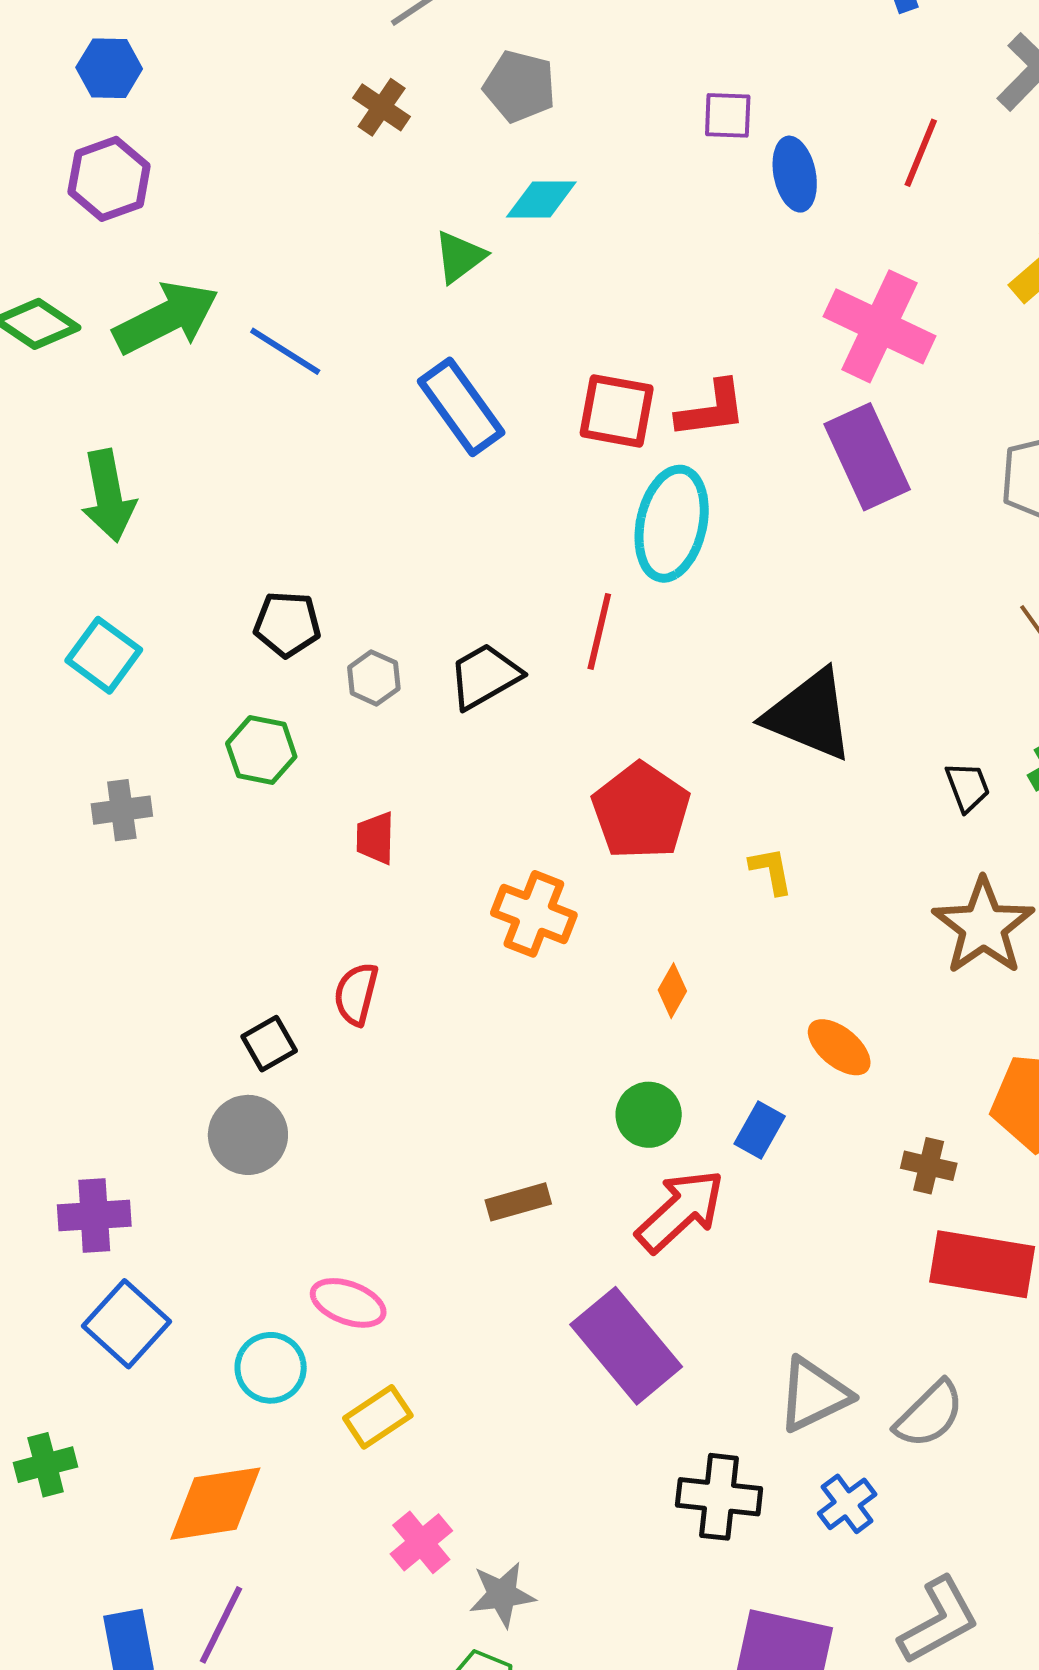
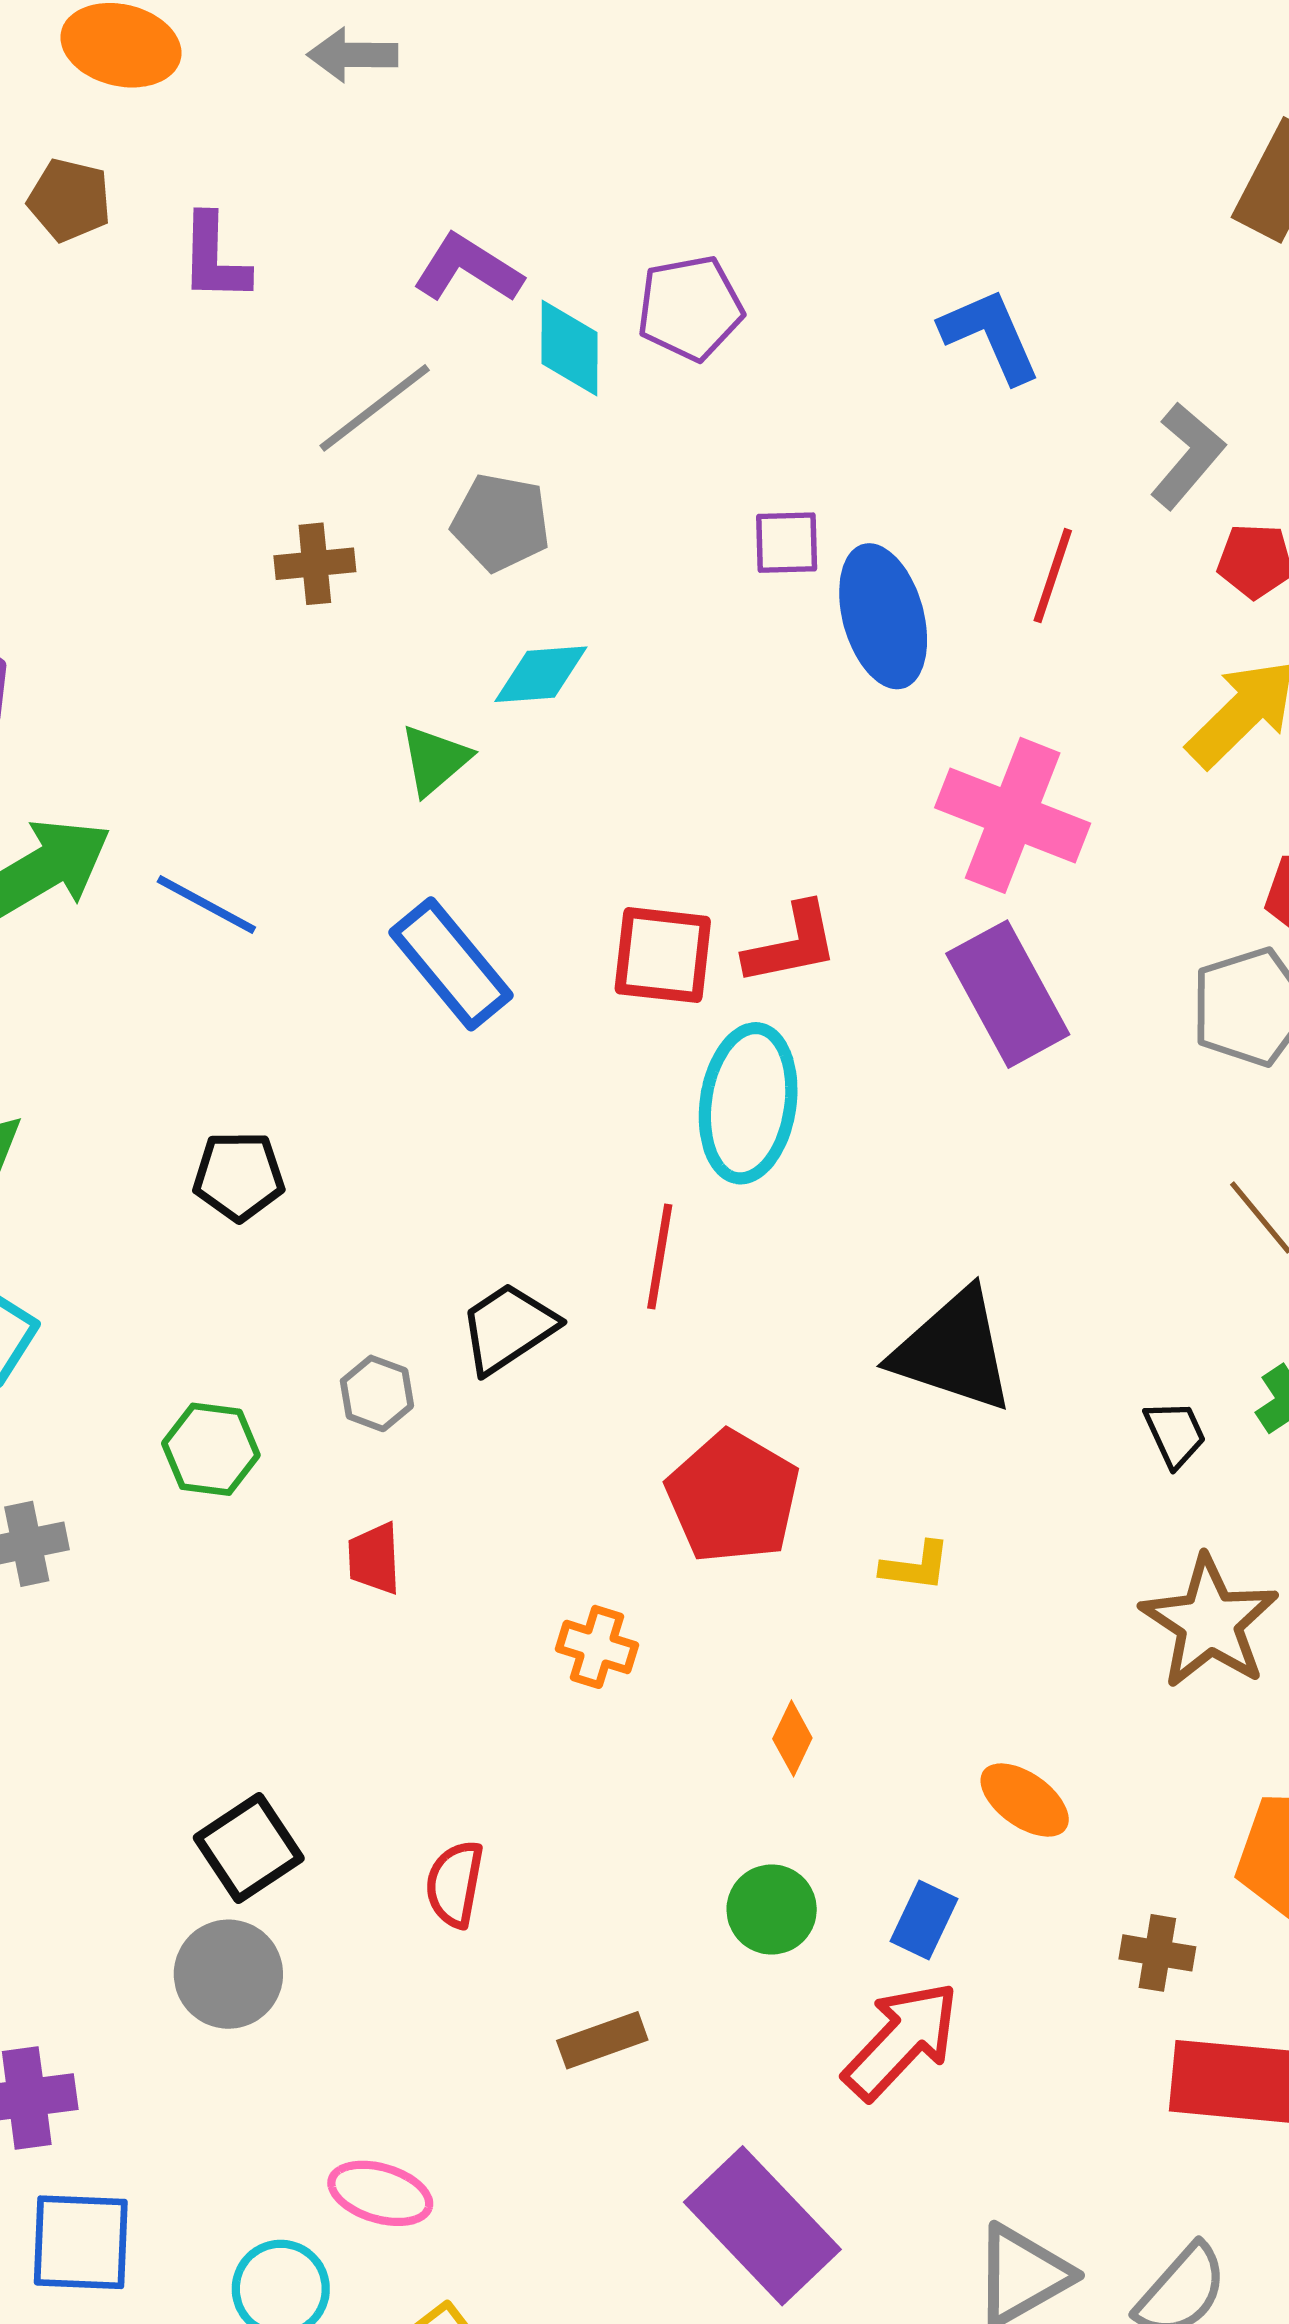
brown cross: (382, 107) -> (315, 564), turned -36
blue ellipse: (795, 174) -> (883, 616), size x1.4
black pentagon: (287, 624) -> (239, 1176), moved
gray hexagon: (374, 678) -> (377, 1393), moved
yellow L-shape: (771, 871) -> (916, 1566), turned 112
orange cross: (534, 914) -> (597, 1647), size x0.7
red semicircle: (356, 994) -> (455, 1884), moved
black square: (269, 1044) -> (249, 1848), size x1.4
red arrow: (680, 1211) -> (901, 2040), moved
blue square: (127, 1324) -> (81, 2242), turned -36

